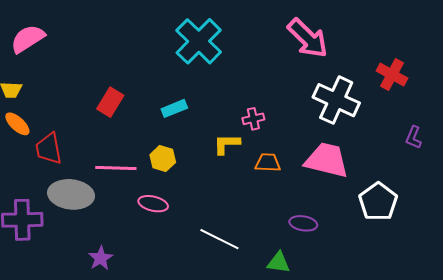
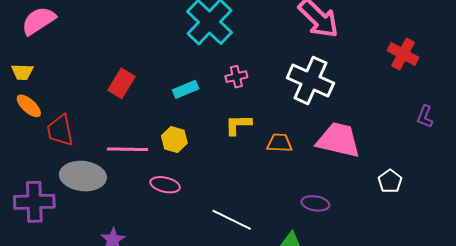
white cross: (336, 100) -> (310, 80), moved
pink cross: (253, 119) -> (236, 77), moved
white pentagon: (378, 202) -> (390, 181), size x0.6

